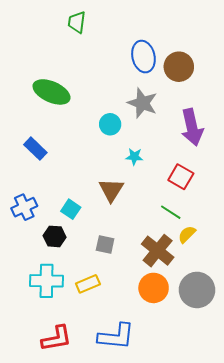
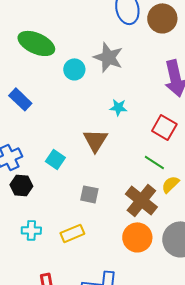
gray star: (142, 103) -> (108, 57), moved
cyan circle: (110, 124) -> (74, 69), moved
black hexagon: (55, 236) -> (21, 185), moved
cyan cross: (46, 281) -> (31, 230), size x0.6

